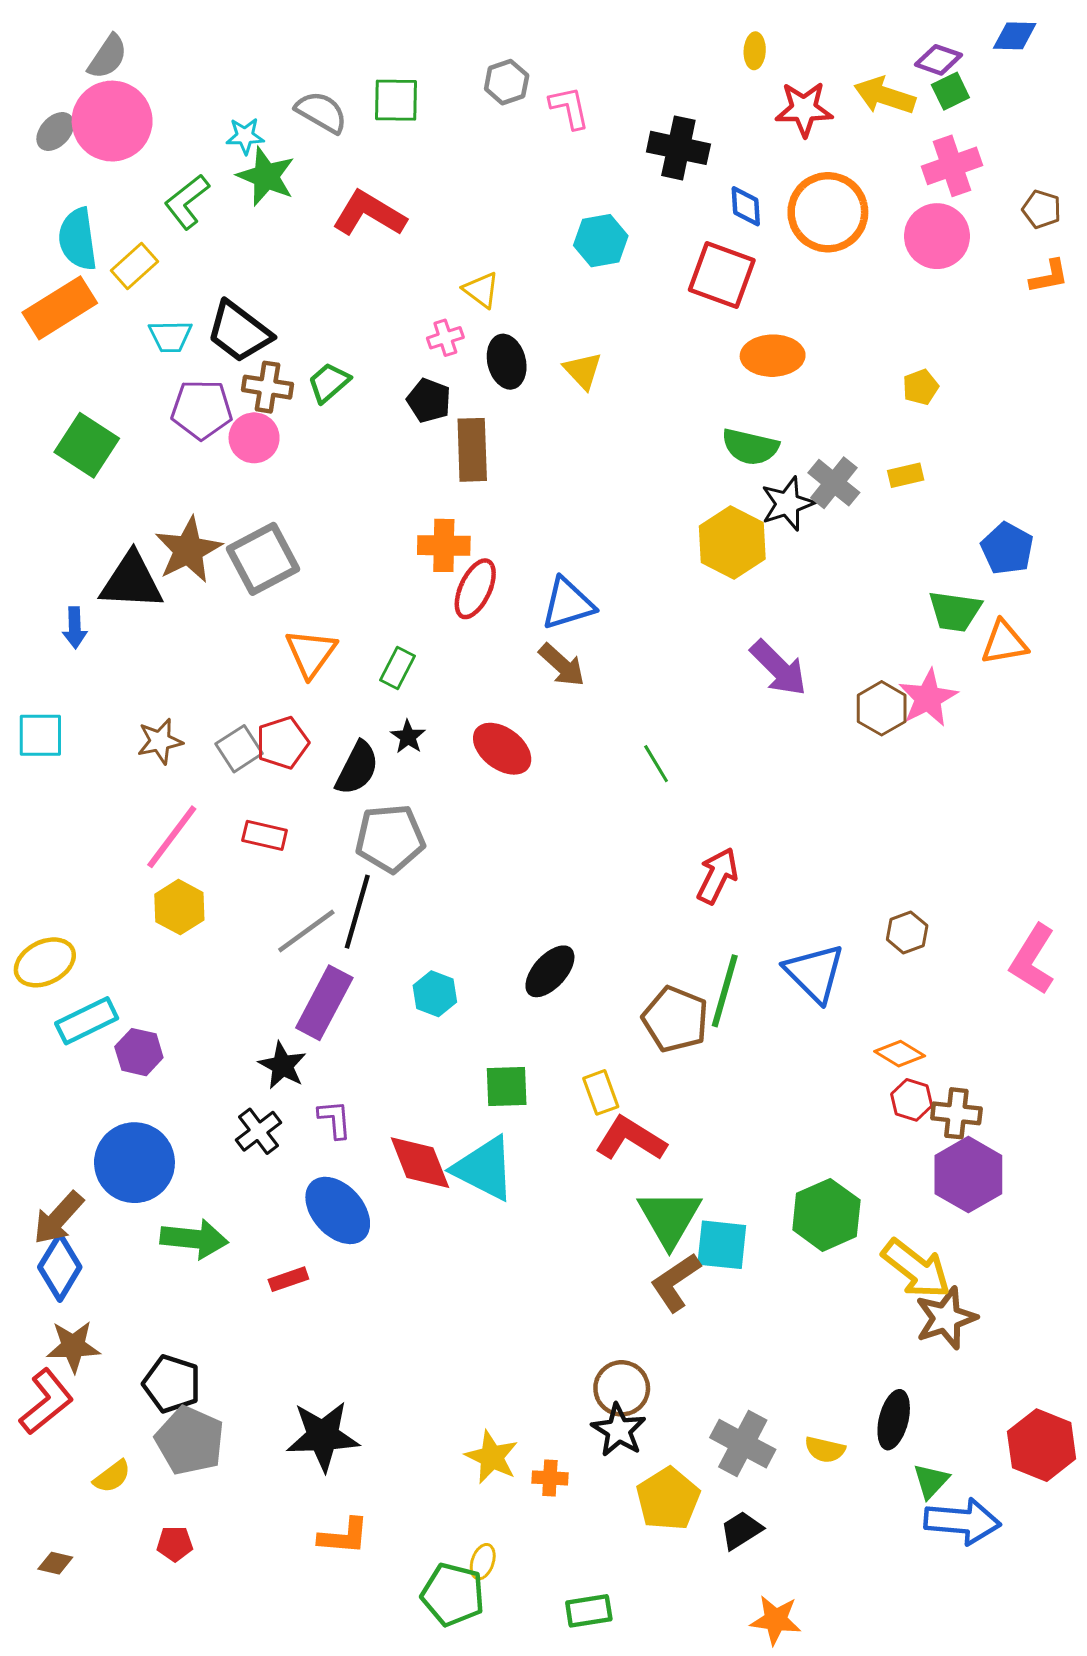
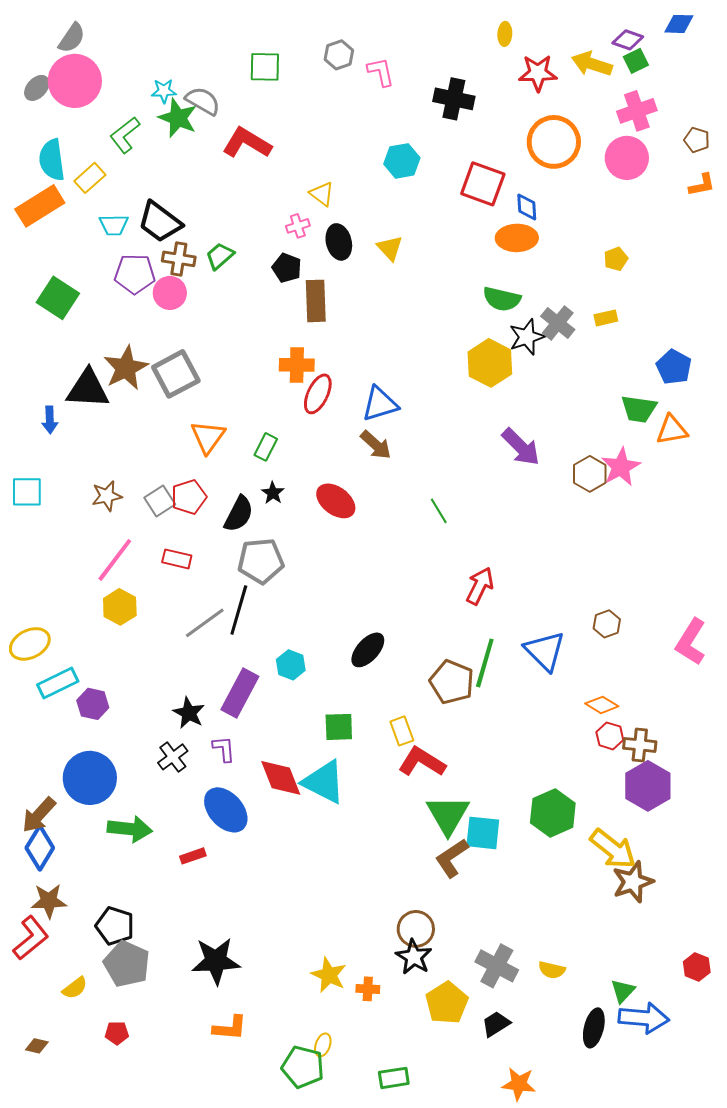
gray semicircle: (321, 112) -> (203, 101), moved
blue diamond: (746, 206) -> (527, 207), moved
purple rectangle: (324, 1003) -> (240, 693), moved
black ellipse: (894, 1420) -> (594, 1028), moved
red hexagon: (1042, 1445) -> (697, 967), size x0.6

